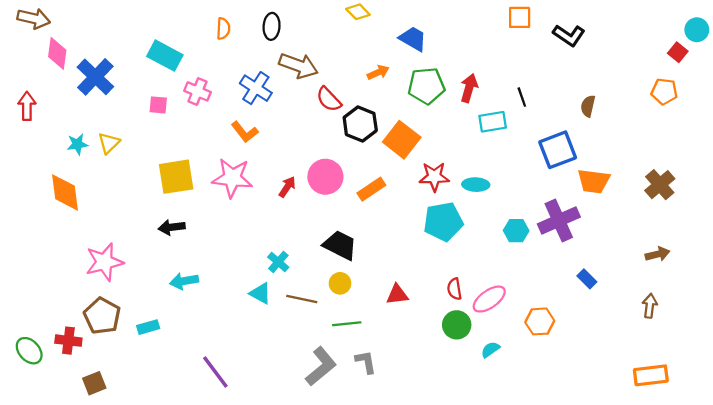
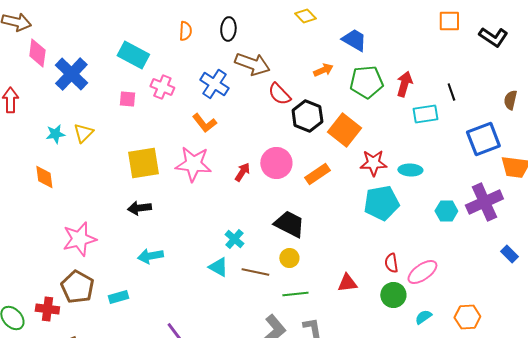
orange diamond: (65, 192) -> (44, 177), size x0.7
red triangle: (397, 295) -> (347, 283), moved
orange hexagon: (540, 321) -> (467, 317), moved

